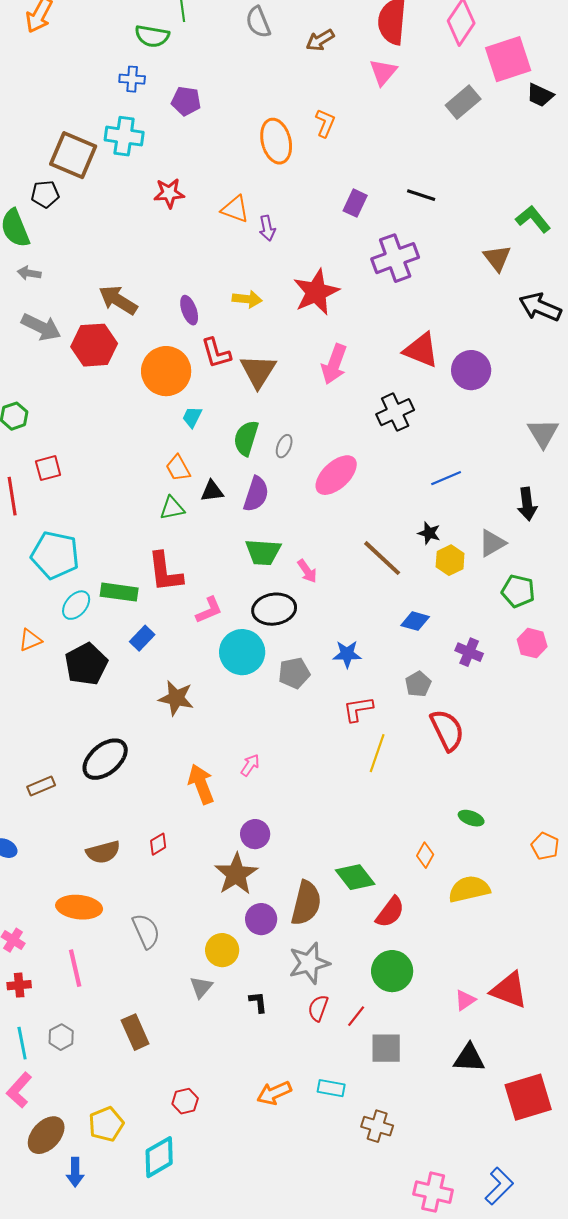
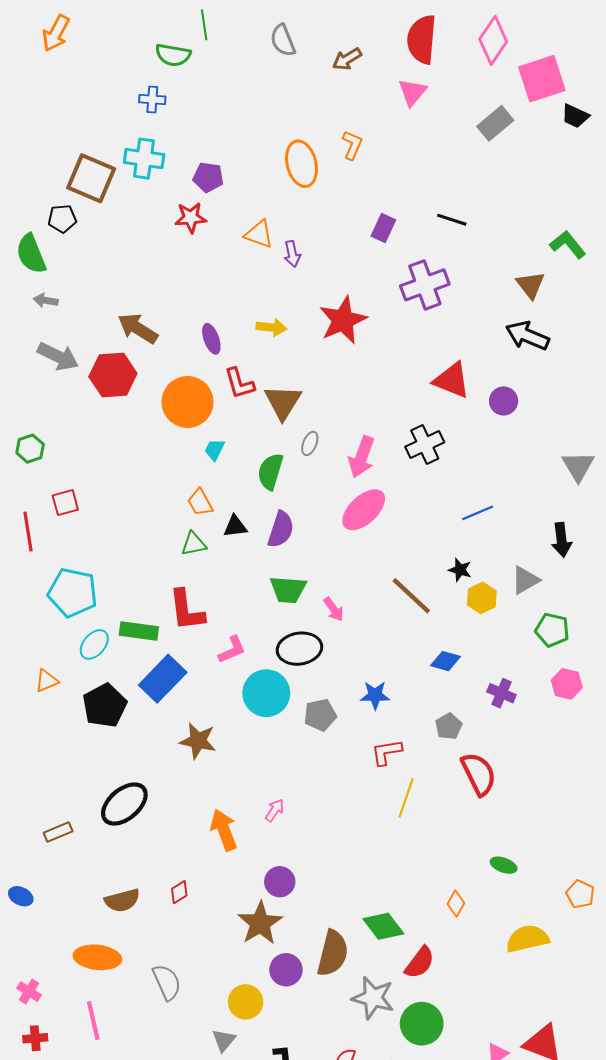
purple pentagon: (186, 101) -> (208, 177), moved
black arrow: (540, 307) -> (527, 336), moved
pink arrow: (334, 364) -> (362, 457), moved
purple circle: (471, 370) -> (504, 401), size x0.7
gray ellipse: (284, 446) -> (310, 443), moved
blue rectangle: (142, 638) -> (163, 679), size x1.8
yellow semicircle: (469, 889) -> (527, 939), moved
gray star: (309, 963) -> (373, 998), moved, turned 30

